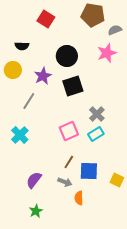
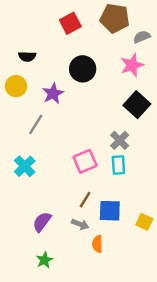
red square: (46, 19) -> (70, 23), moved, turned 30
black square: (73, 86) -> (137, 105), moved, turned -30
cyan rectangle: (96, 134) -> (118, 165), turned -63

